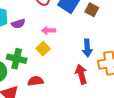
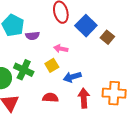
blue arrow: (87, 48) -> (72, 77), moved, turned 66
red semicircle: (35, 81) -> (50, 98), moved

